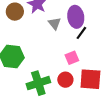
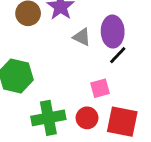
gray triangle: (55, 23) -> (82, 37), turned -32

